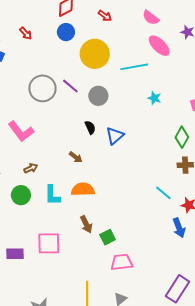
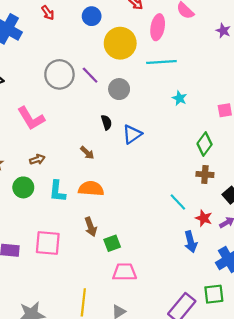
pink ellipse: (159, 46) -> (158, 27), moved, turned 50

